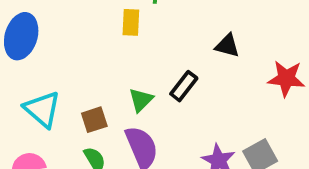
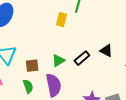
black triangle: (227, 46) -> (106, 51), moved

